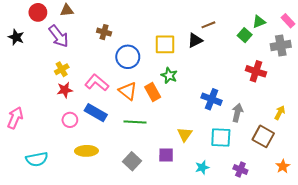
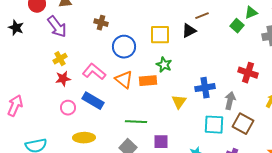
red cross: (256, 71) -> (248, 73), moved
orange rectangle: (153, 92) -> (148, 81), turned -66
blue cross: (212, 99) -> (205, 88), turned -30
green line: (135, 122) -> (136, 122), moved
yellow triangle: (185, 134) -> (179, 102), moved
brown square: (263, 136) -> (243, 124), moved

